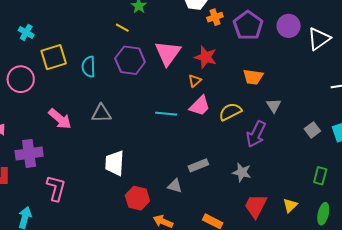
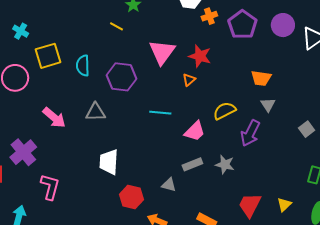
purple hexagon: (130, 60) -> (122, 77), moved
orange trapezoid: (253, 77) -> (261, 78), moved
pink trapezoid: (200, 106) -> (195, 131), moved
purple cross: (29, 153) -> (23, 152), turned -32
gray star: (242, 172) -> (225, 165), moved

